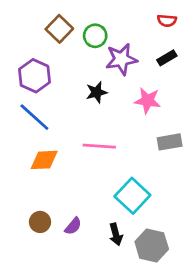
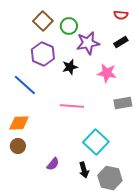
purple hexagon: (34, 76) -> (43, 54), moved
orange diamond: (44, 160) -> (19, 123), moved
brown circle: (40, 222) -> (18, 146), moved

